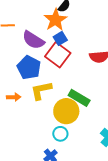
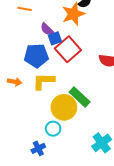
blue square: (60, 38) -> (55, 38), moved
purple semicircle: (33, 40) -> (47, 29), size x0.6
blue pentagon: (29, 68) -> (36, 56), turned 30

